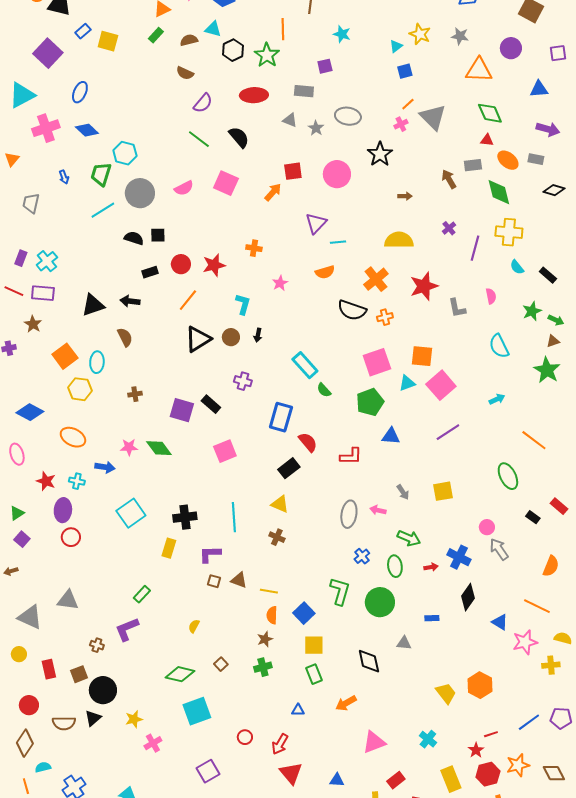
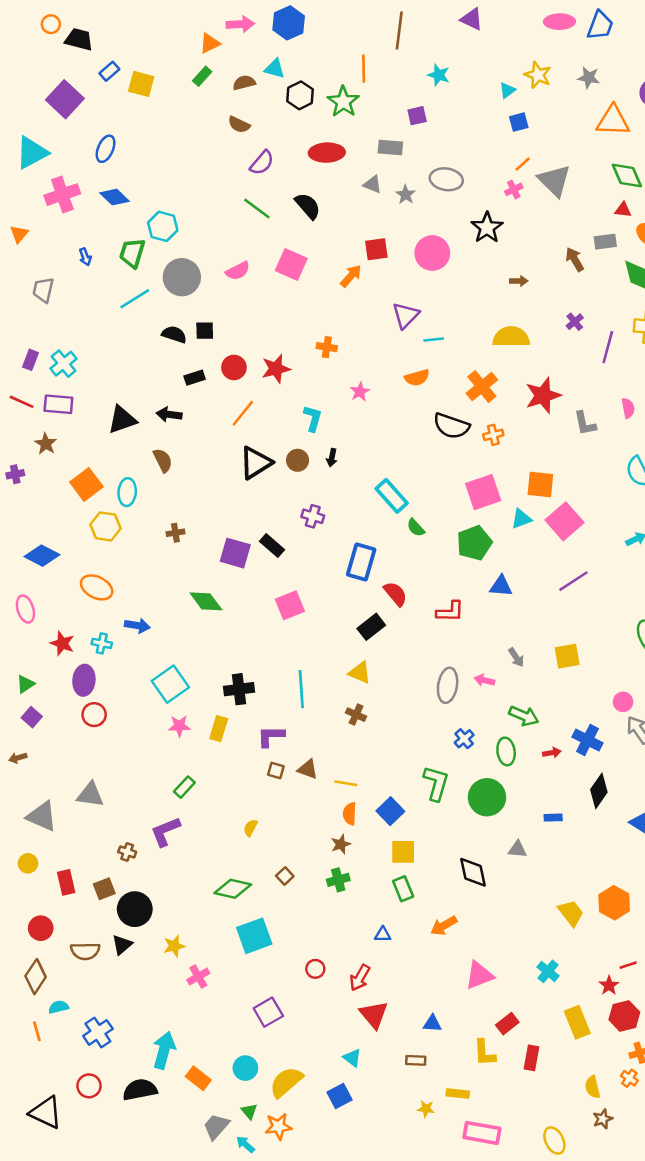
pink star: (129, 447) -> (179, 726), moved

